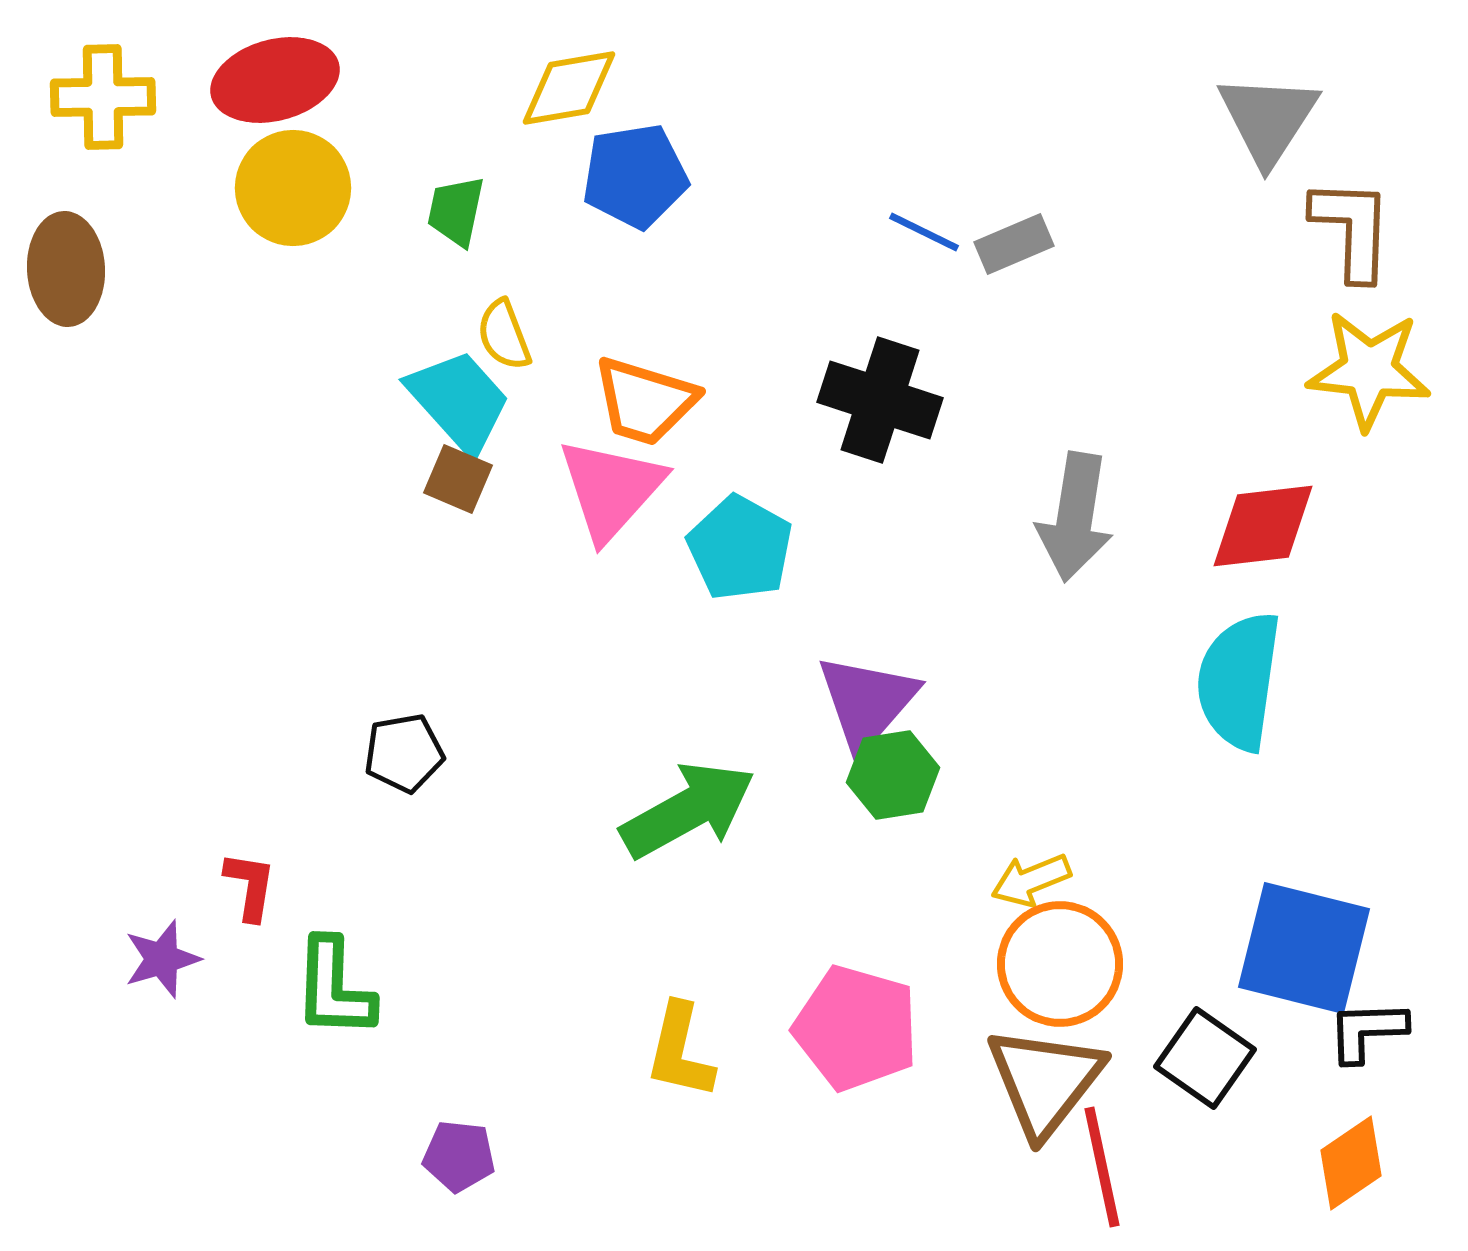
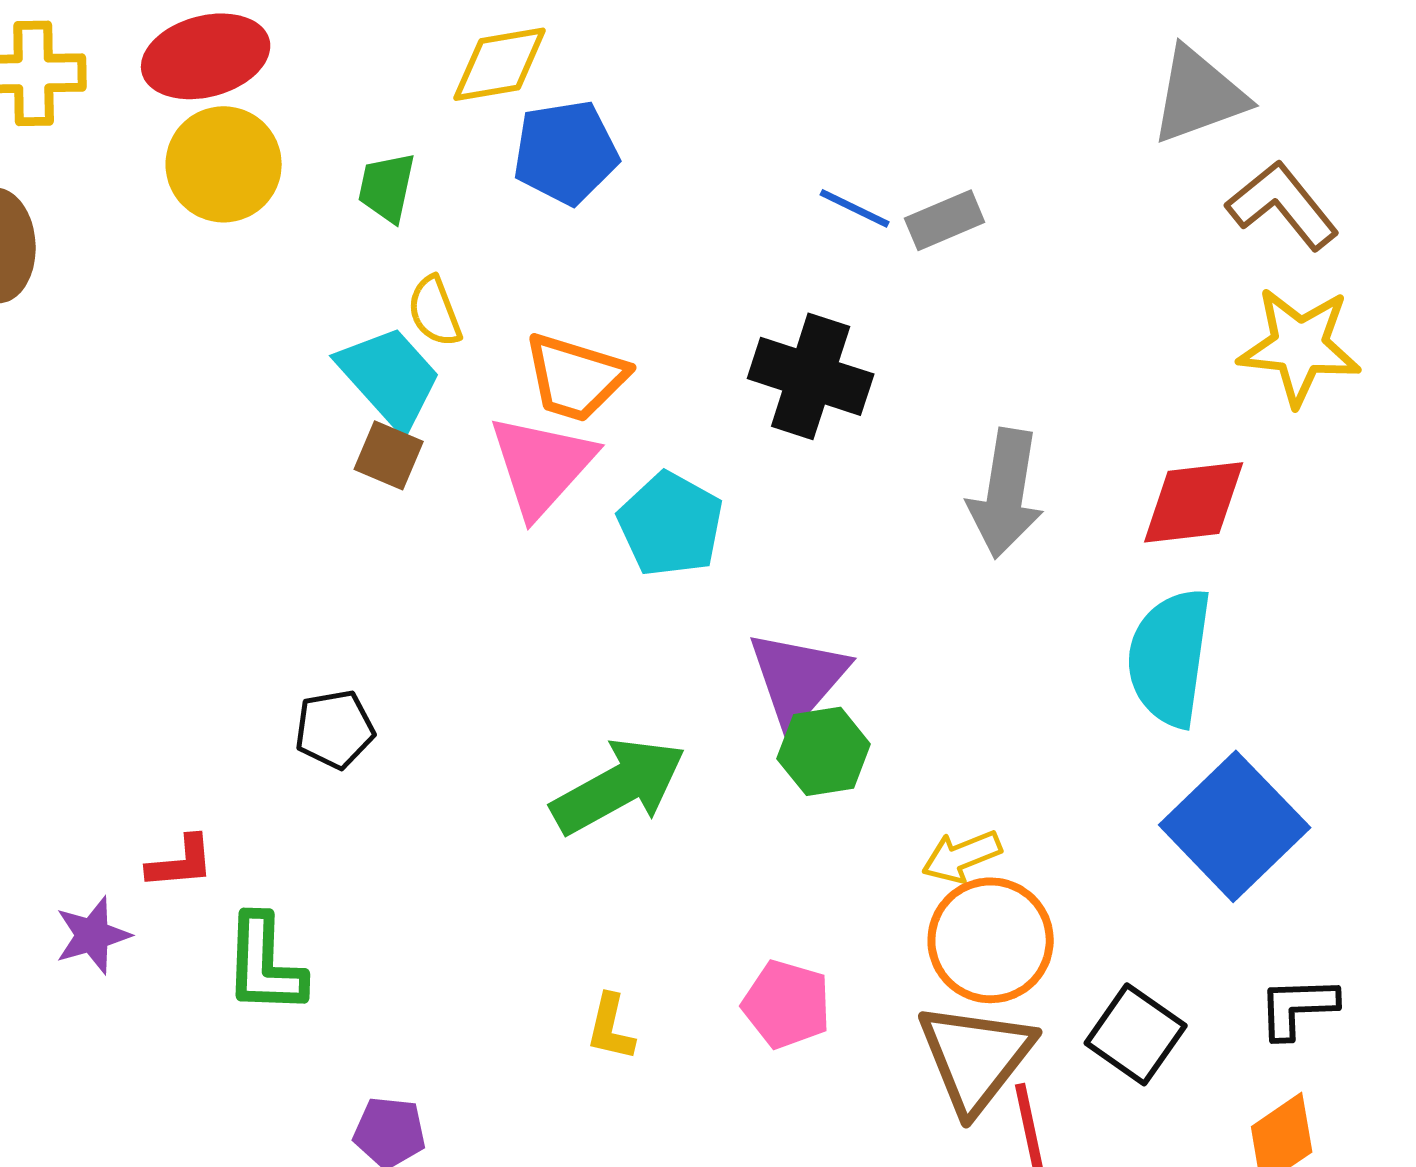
gray triangle: (1268, 119) -> (1199, 95), turned 37
brown L-shape: (1352, 229) -> (1283, 205), turned -41
red L-shape: (250, 886) -> (181, 862), turned 76
blue square: (1304, 948) -> (1235, 826), moved, turned 32
pink pentagon: (856, 1028) -> (787, 1004), size x0.7
yellow L-shape: (680, 1051) -> (611, 1027), size x0.7

